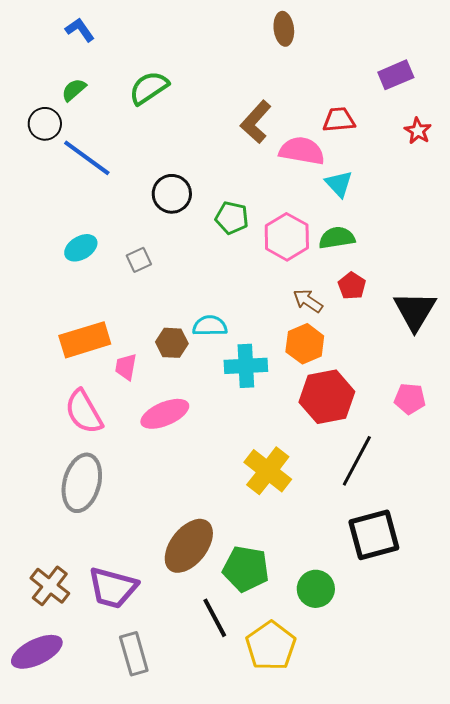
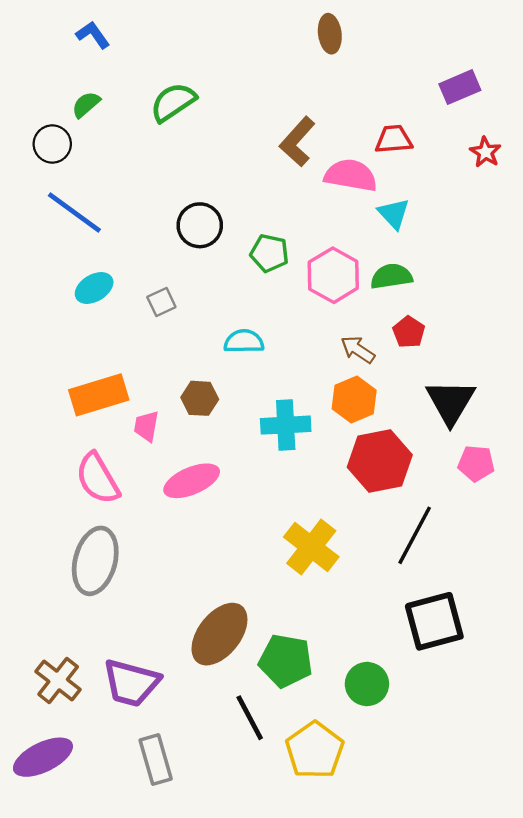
blue line: (87, 158) -> (74, 213), moved
black triangle: (415, 311) -> (451, 402), moved
cyan semicircle: (210, 326) -> (244, 341), moved

